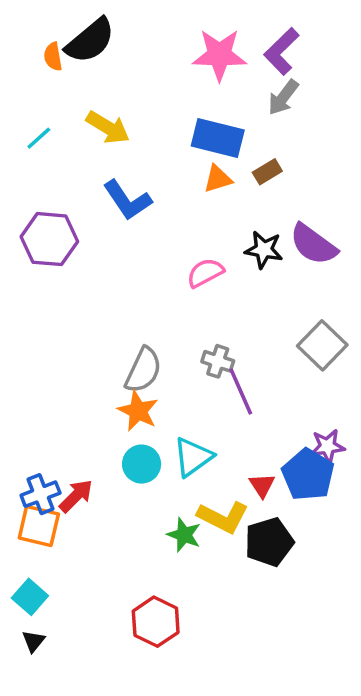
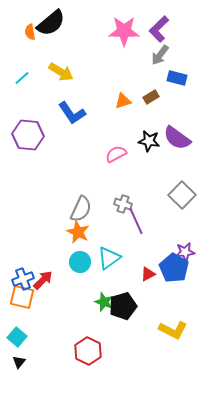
blue rectangle: (218, 138) -> (177, 78), moved, size x0.7
red triangle: (262, 485) -> (148, 274), turned 35
yellow L-shape: (223, 517) -> (173, 330), moved
black pentagon: (269, 542) -> (123, 306), moved

